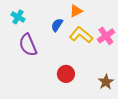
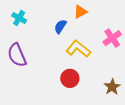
yellow L-shape: (81, 35) -> (78, 49), moved
purple semicircle: (28, 45) -> (17, 55), moved

